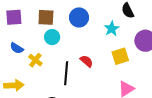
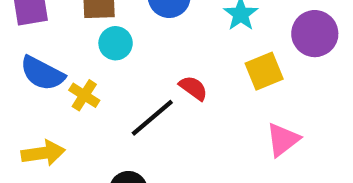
blue semicircle: (17, 48) -> (42, 73), size x1.5
black line: (66, 73) -> (152, 118), turned 50

